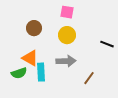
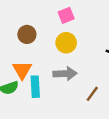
pink square: (67, 12) -> (66, 15), turned -32
orange triangle: (30, 58) -> (22, 70), turned 30

